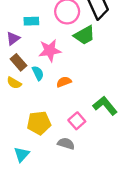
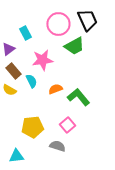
cyan rectangle: (31, 21) -> (25, 33), turned 64
green L-shape: (105, 106) -> (78, 97), moved
cyan triangle: (22, 154) -> (16, 156), turned 42

